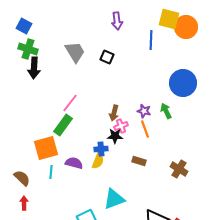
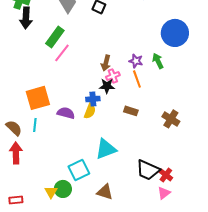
green rectangle: (63, 125) -> (55, 37), moved
cyan line: (51, 172) -> (35, 125), moved
red arrow: (24, 203) -> (16, 153), size x1.5

